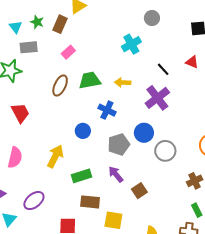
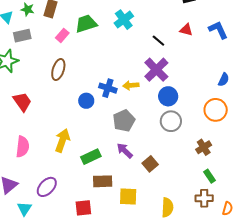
green trapezoid: (90, 80) -> (86, 24), moved
yellow arrow: (123, 82) -> (131, 85), moved
blue circle: (83, 131) -> (86, 101), moved
blue circle: (144, 133) -> (168, 96), moved

